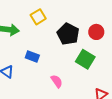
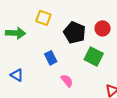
yellow square: (38, 17) -> (43, 18), turned -35
blue rectangle: (32, 56) -> (51, 58), moved, turned 48

